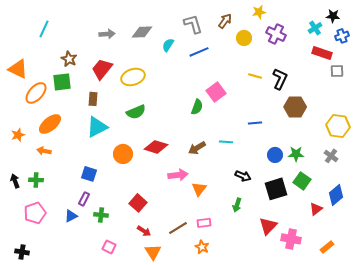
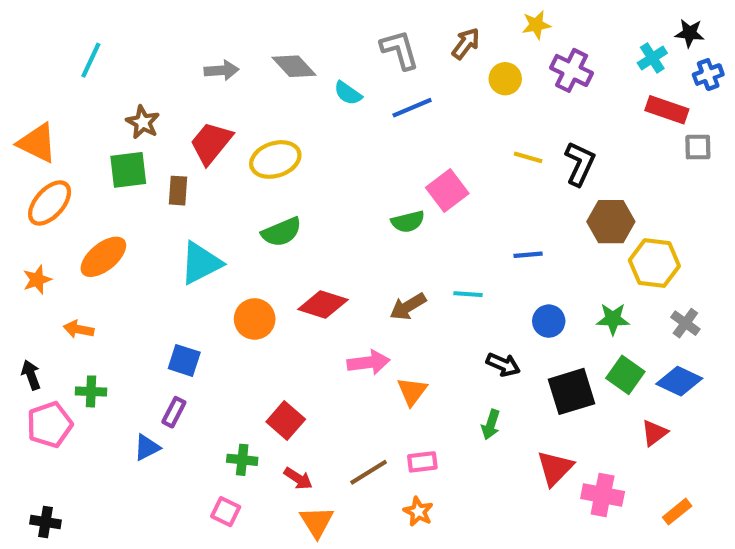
gray diamond: (142, 32) -> (294, 66), turned 50
cyan semicircle: (168, 45) -> (348, 93), turned -88
orange ellipse: (36, 93) -> (50, 203), moved
brown rectangle: (93, 99) -> (178, 191), moved
green semicircle: (197, 107) -> (408, 222), turned 56
yellow hexagon: (338, 126) -> (654, 263), moved
orange arrow: (44, 151) -> (79, 329), moved
blue circle: (275, 155) -> (549, 321), moved
green cross: (36, 180) -> (91, 391), moved
blue diamond: (336, 195) -> (679, 381), moved, turned 65
pink pentagon: (35, 213) -> (50, 425), moved
green cross: (101, 215) -> (242, 460), moved

